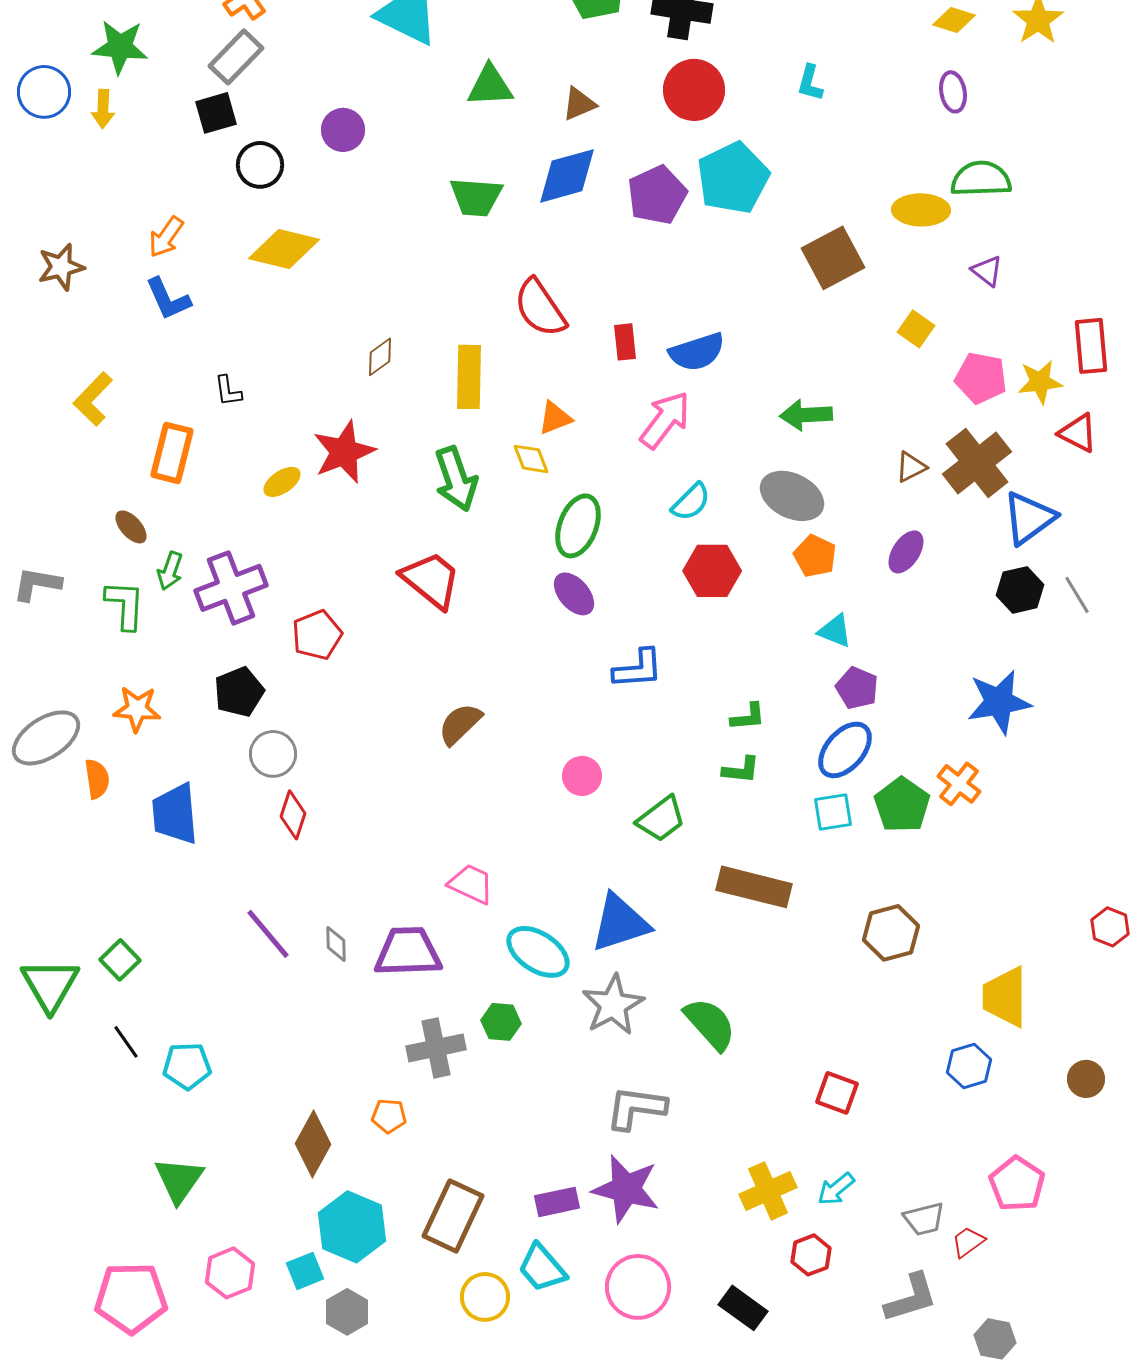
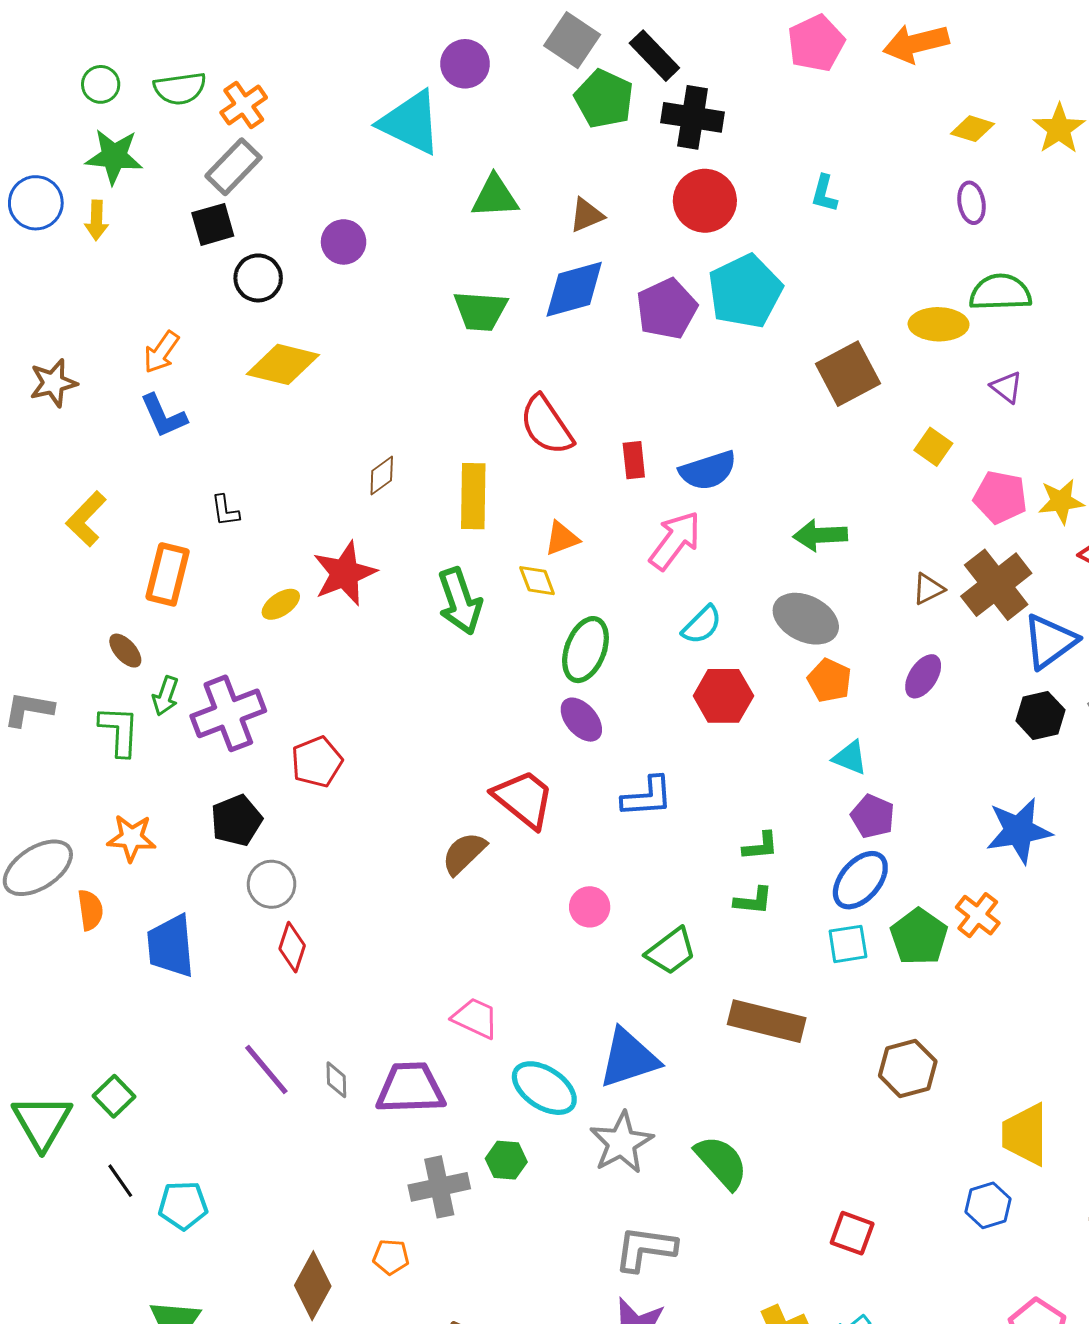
red trapezoid: (431, 580) -> (524, 799), moved

